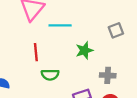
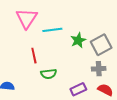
gray square: (116, 30) -> (101, 45), moved, size x1.5
green star: (84, 50) -> (78, 40), moved

